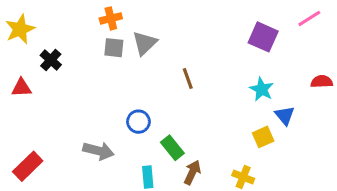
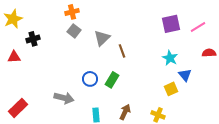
pink line: (309, 18) -> (198, 27), moved
purple square: (263, 37) -> (171, 24), turned -36
gray triangle: (145, 43) -> (102, 38), moved
gray square: (114, 48) -> (74, 31), turned 32
black cross: (51, 60) -> (33, 39), turned 32
green rectangle: (172, 148) -> (112, 80), moved, turned 70

